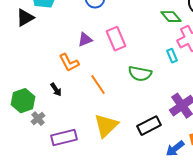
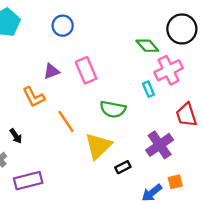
black arrow: (56, 90) -> (16, 136), moved
yellow triangle: (106, 126) -> (98, 146), moved
black rectangle: (149, 126) -> (123, 167), size x0.6

